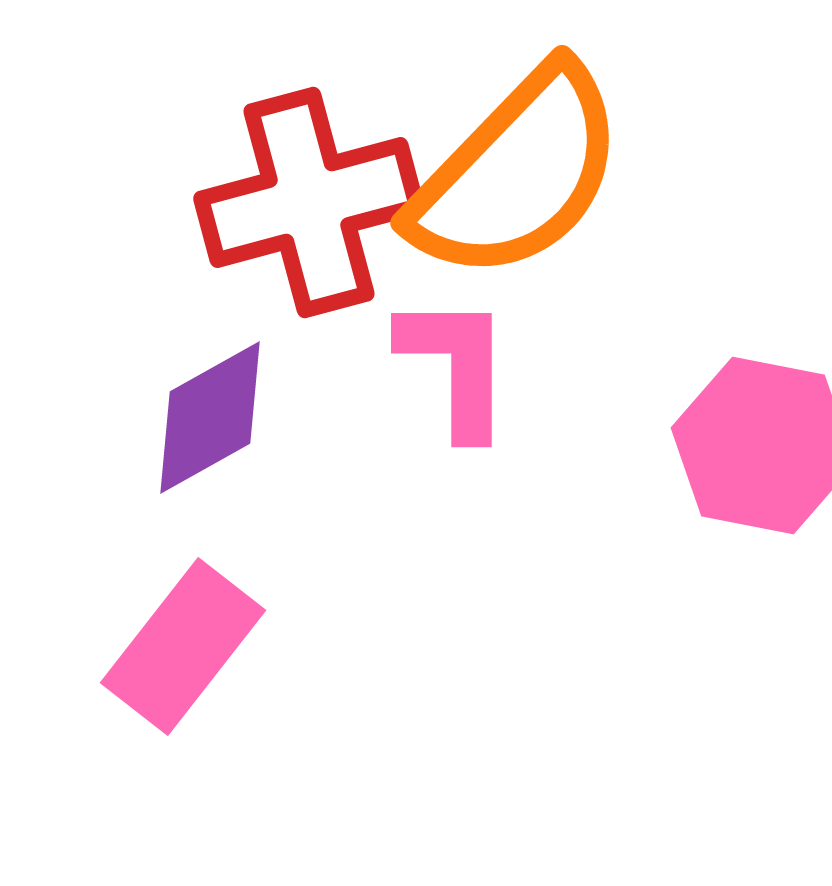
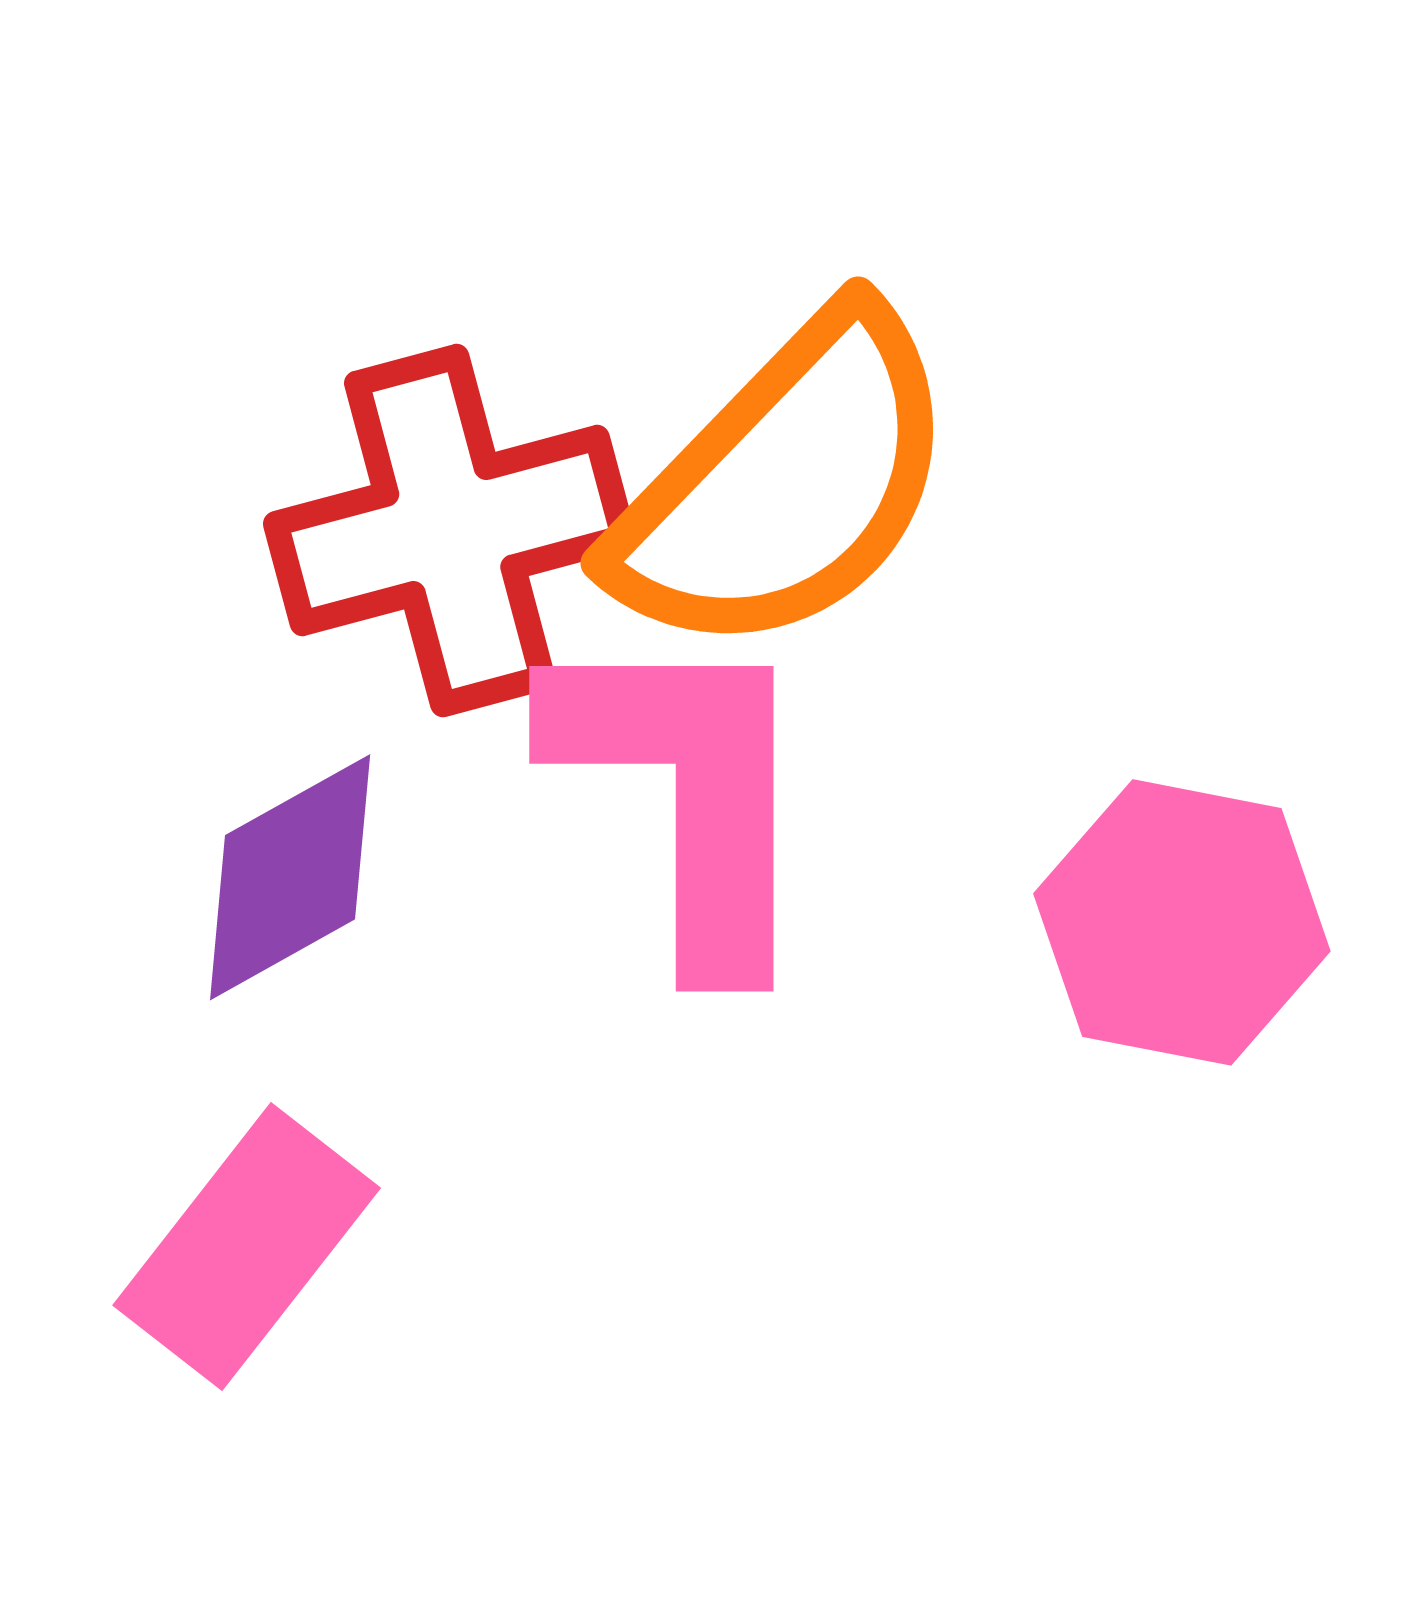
pink L-shape: (456, 366) -> (687, 793), size x1.5

